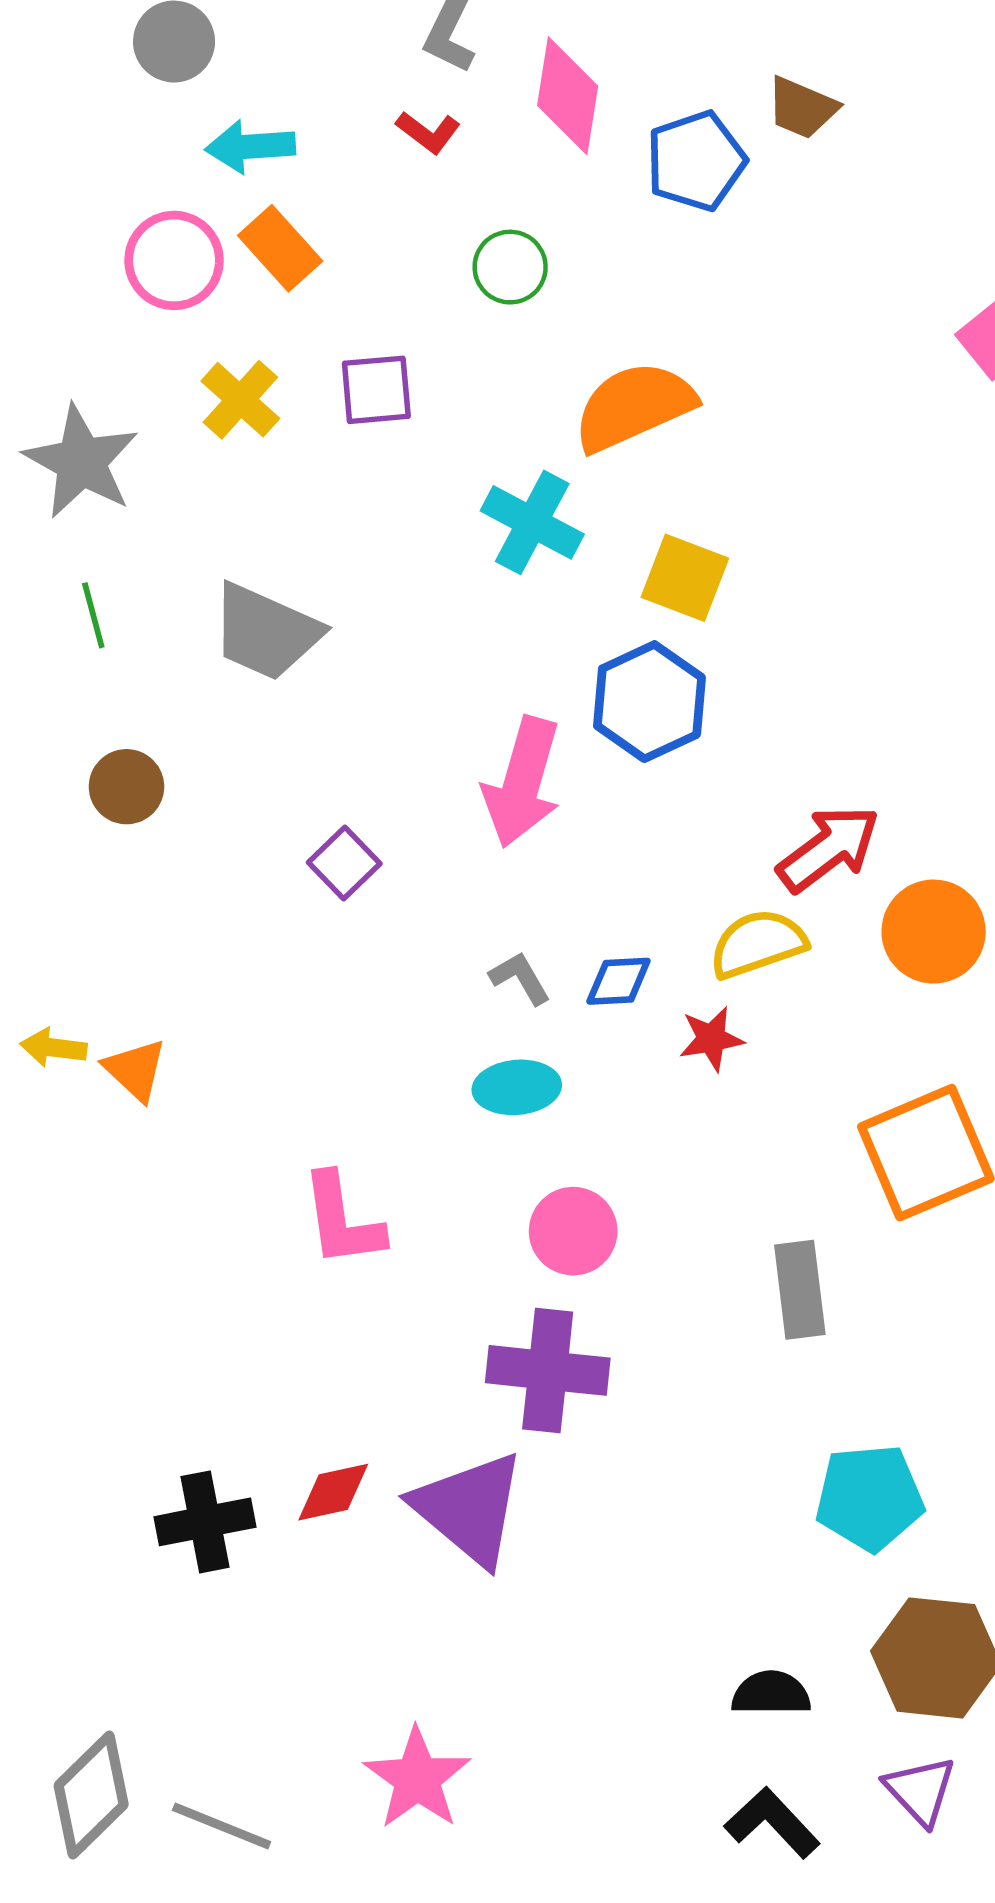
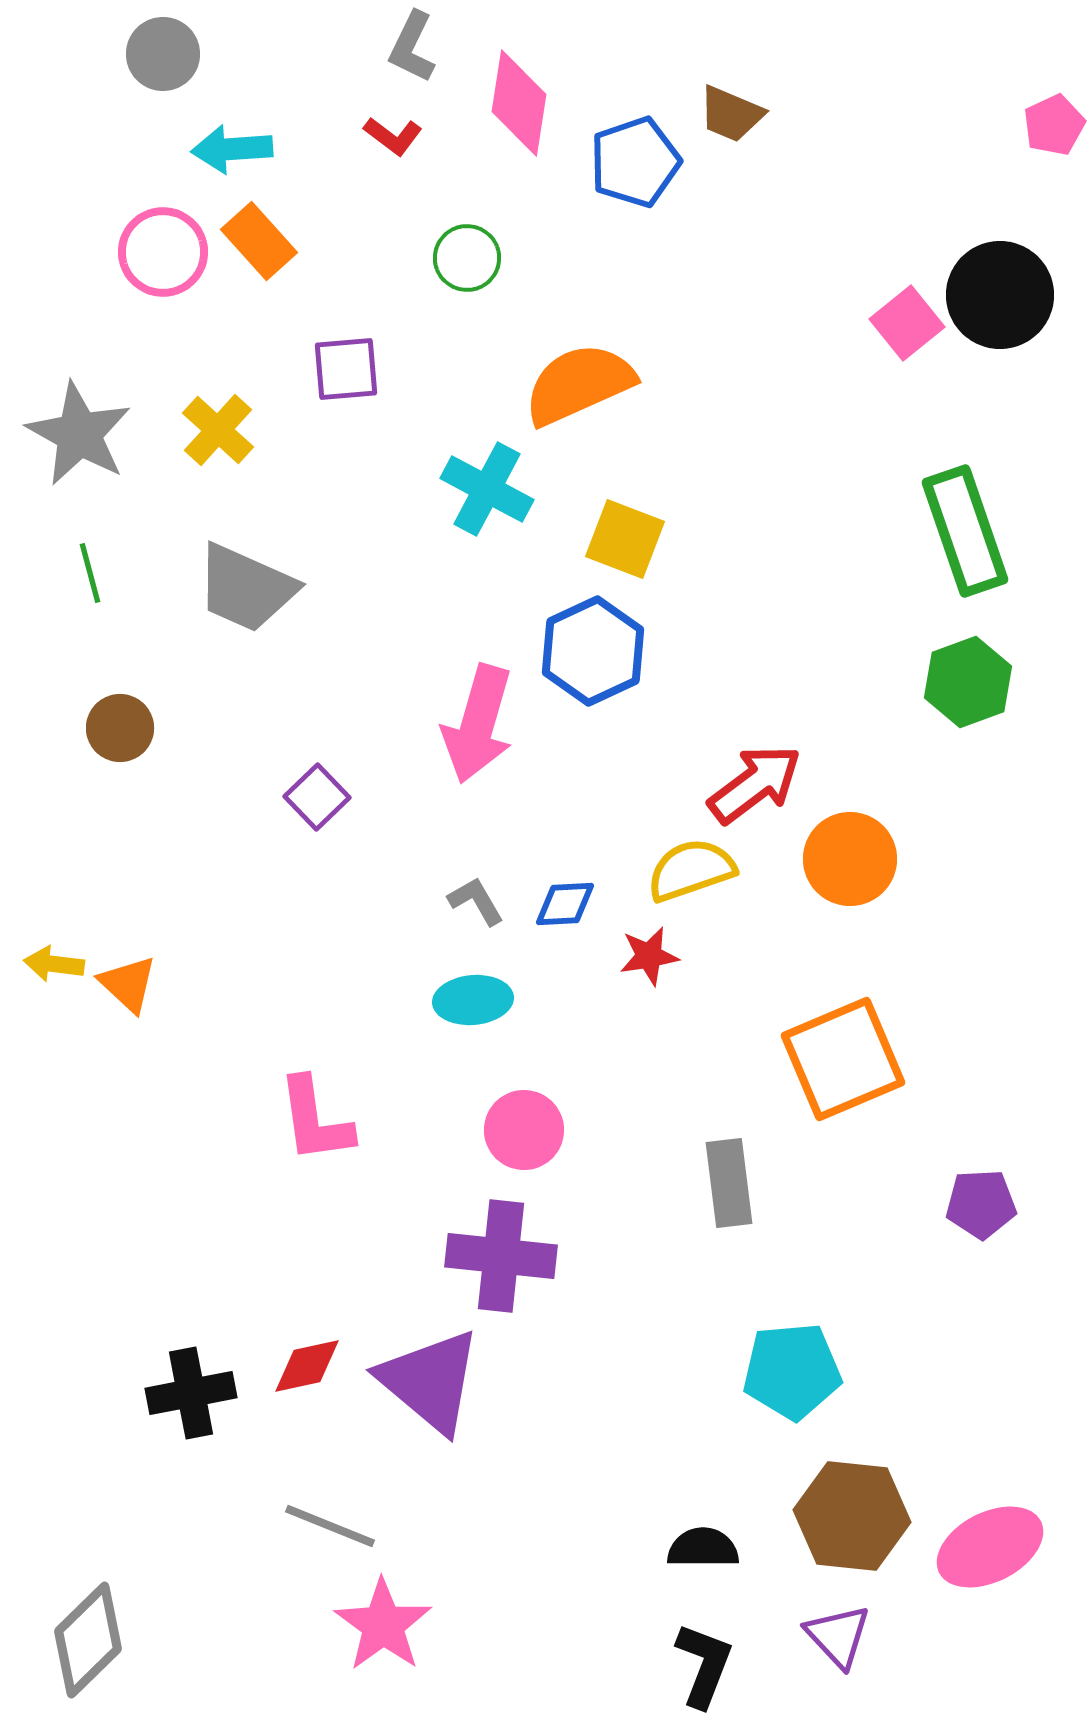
yellow cross: (240, 400) -> (218, 430), moved
black L-shape: (772, 1823) -> (704, 1665), turned 64
gray line: (222, 1826) -> (330, 1526), moved

